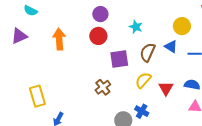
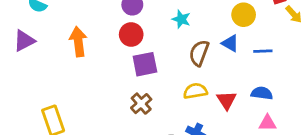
purple square: (119, 59) -> (145, 64), moved
yellow semicircle: (143, 80) -> (195, 91), turned 42

